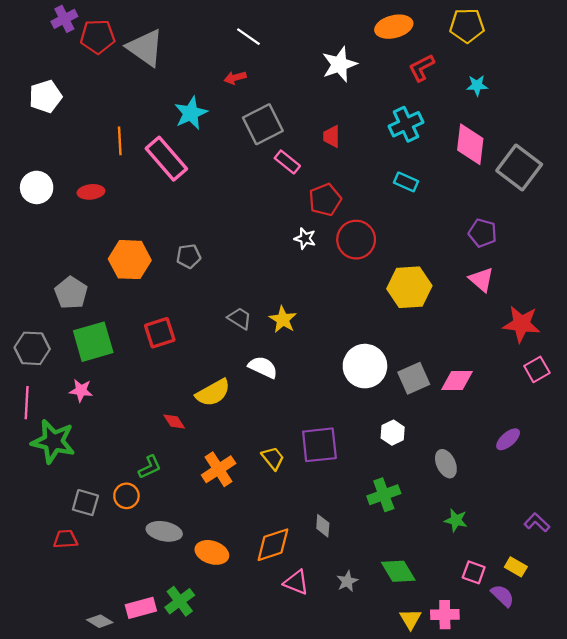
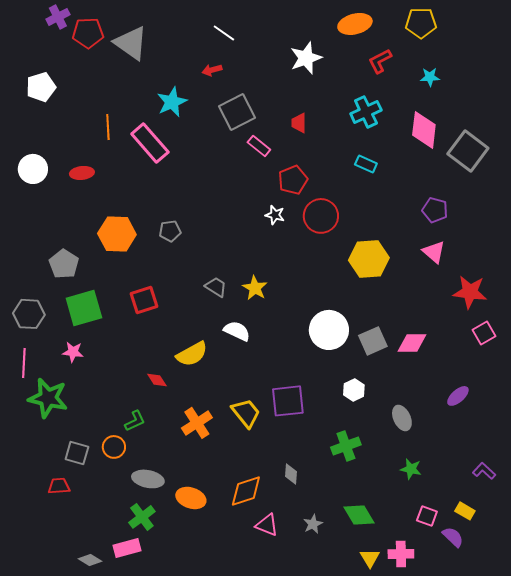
yellow trapezoid: (273, 458) -> (246, 413), size x1.4
green cross: (180, 601) -> (142, 517), moved

